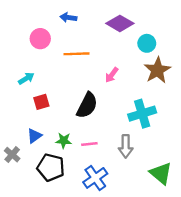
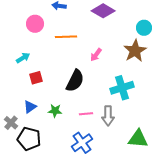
cyan circle: (147, 43) -> (144, 28), moved
pink line: (89, 144) -> (86, 114), moved
black pentagon: (51, 167) -> (29, 139), moved
green triangle: (161, 173) -> (138, 139), turned -35

